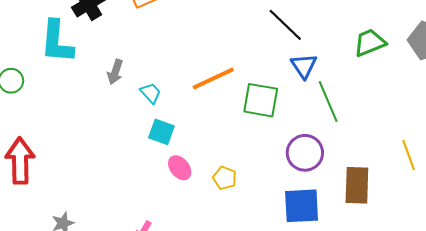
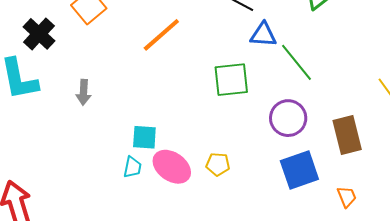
blue triangle: (304, 66) -> (263, 35), turned -36
orange line: (213, 79) -> (161, 35), moved
cyan trapezoid: (151, 93) -> (132, 167), moved, turned 70
pink ellipse: (180, 168) -> (172, 167), size x1.5

